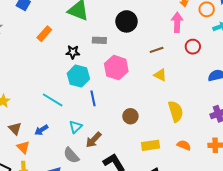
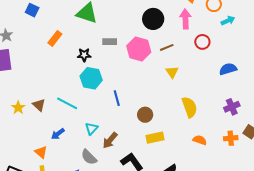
black circle: (127, 21) -> (153, 19), moved
pink hexagon: (116, 68) -> (139, 49), moved
yellow triangle: (160, 75) -> (172, 72), turned 32
blue line: (93, 98) -> (117, 98), moved
brown triangle: (15, 129) -> (39, 105), moved
yellow rectangle: (150, 145) -> (155, 138), moved

